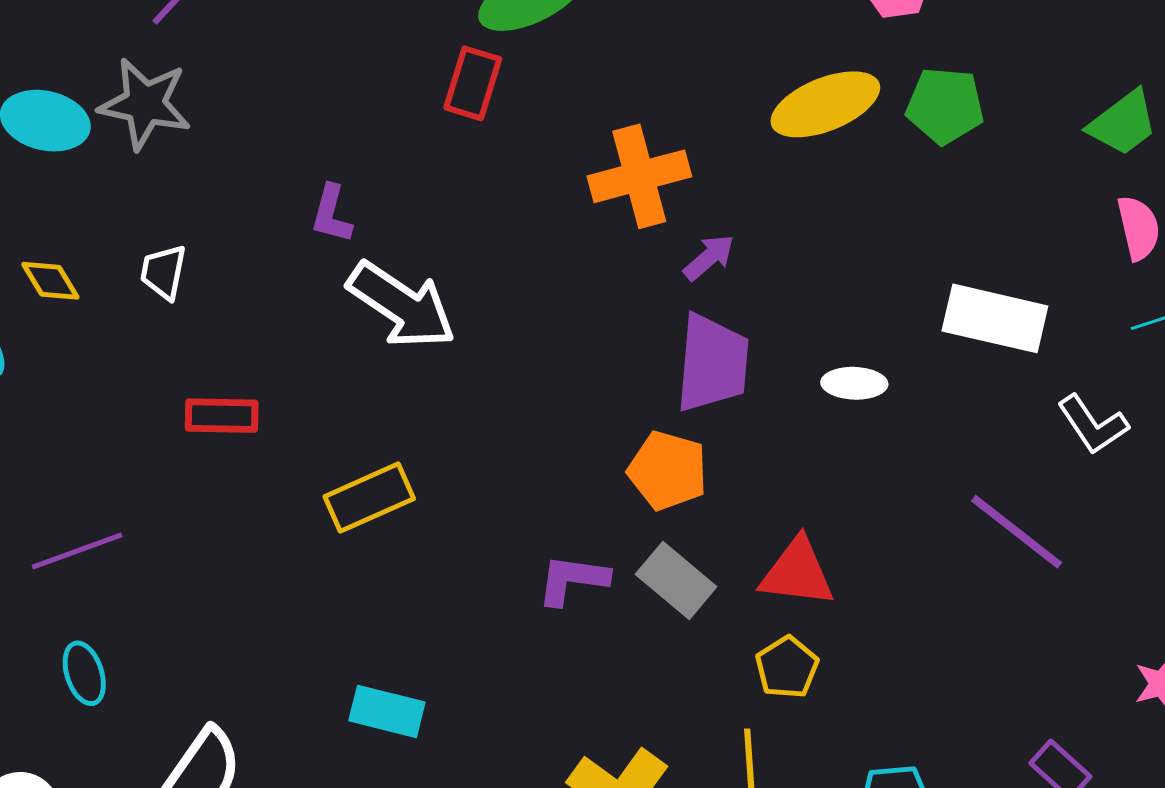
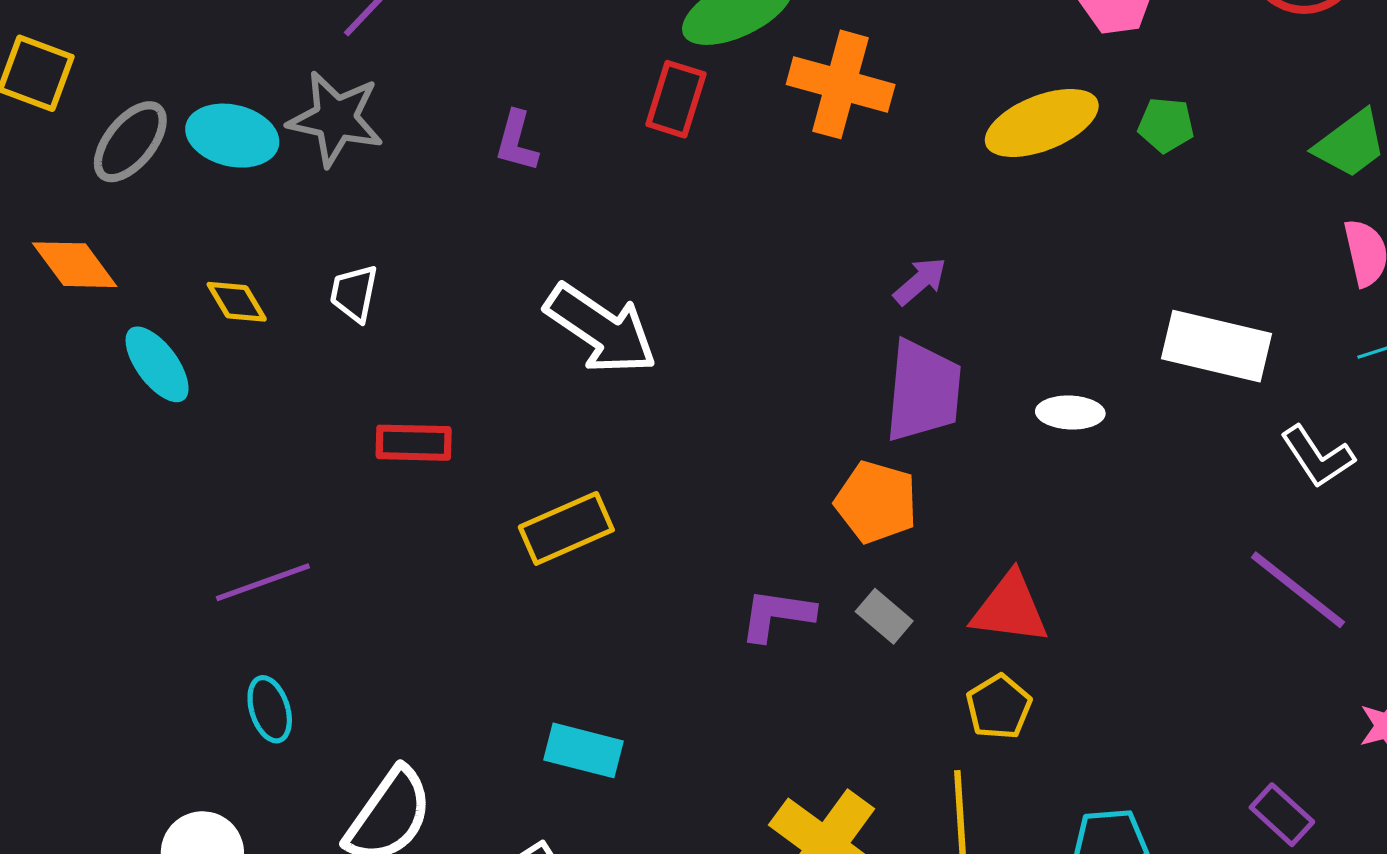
green pentagon: (945, 106) -> (1166, 125), size x0.7
orange cross: (639, 176) -> (841, 84), moved, turned 30
purple L-shape: (331, 214) -> (517, 141), moved
purple line: (1017, 532) -> (1298, 590), moved
gray rectangle: (676, 581) -> (884, 616), size x0.7

